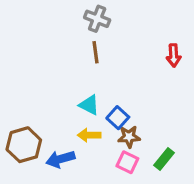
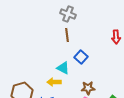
blue square: (118, 118) -> (81, 57), moved
yellow arrow: (89, 135) -> (54, 82), moved

